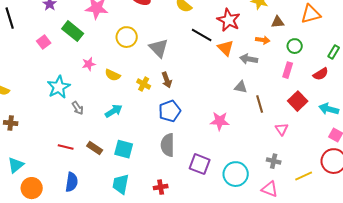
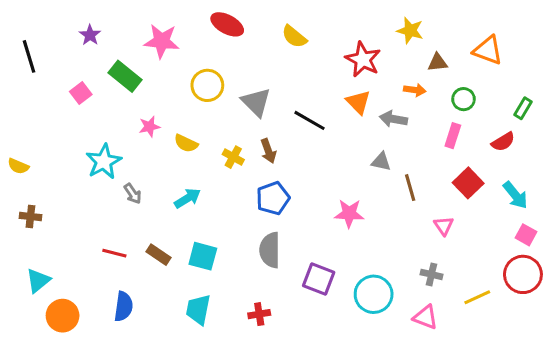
orange triangle: (311, 14) -> (488, 50), turned 35
black line: (202, 35) -> (310, 120), moved
cyan arrow: (329, 109) -> (515, 195), turned -144

